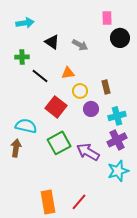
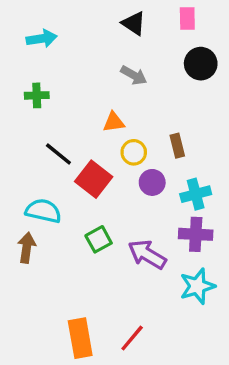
pink rectangle: (107, 18) -> (187, 18), moved
black triangle: (52, 42) -> (134, 23), moved
black line: (40, 76) -> (58, 154), moved
purple cross: (117, 140) -> (196, 234), turned 30
green square: (59, 143) -> (99, 239), size x0.7

